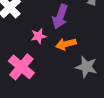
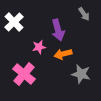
purple arrow: (60, 17) -> (58, 30), turned -35

